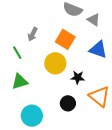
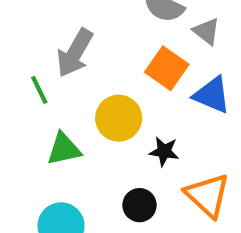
gray arrow: (33, 34) -> (75, 53), size x1.6
orange square: (65, 39) -> (167, 68), moved
green triangle: (20, 82) -> (64, 149), moved

